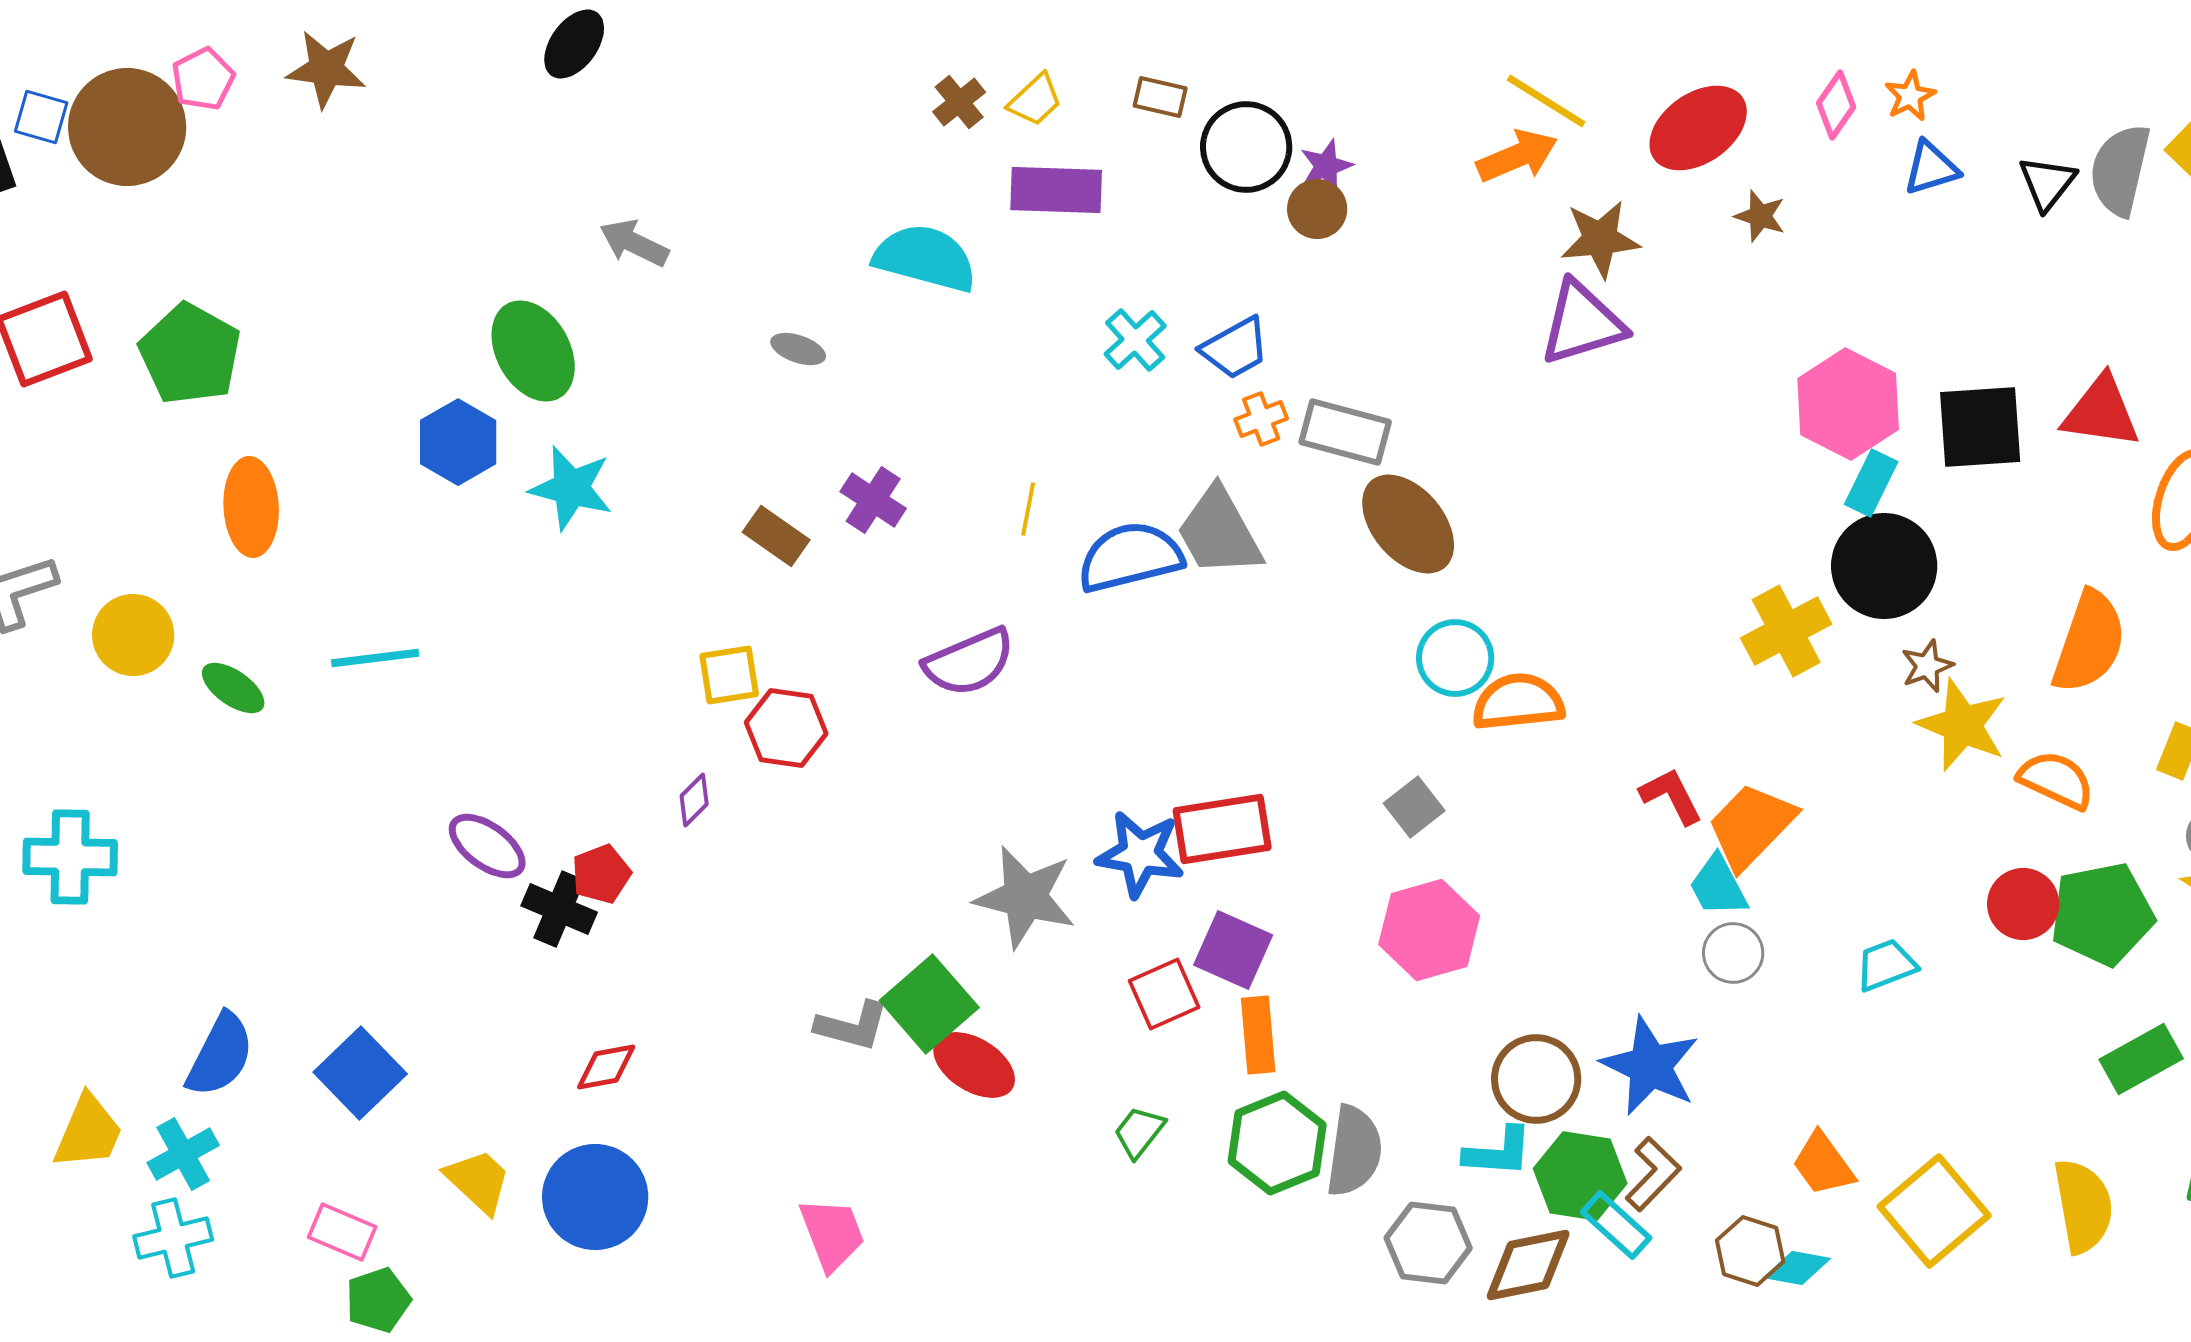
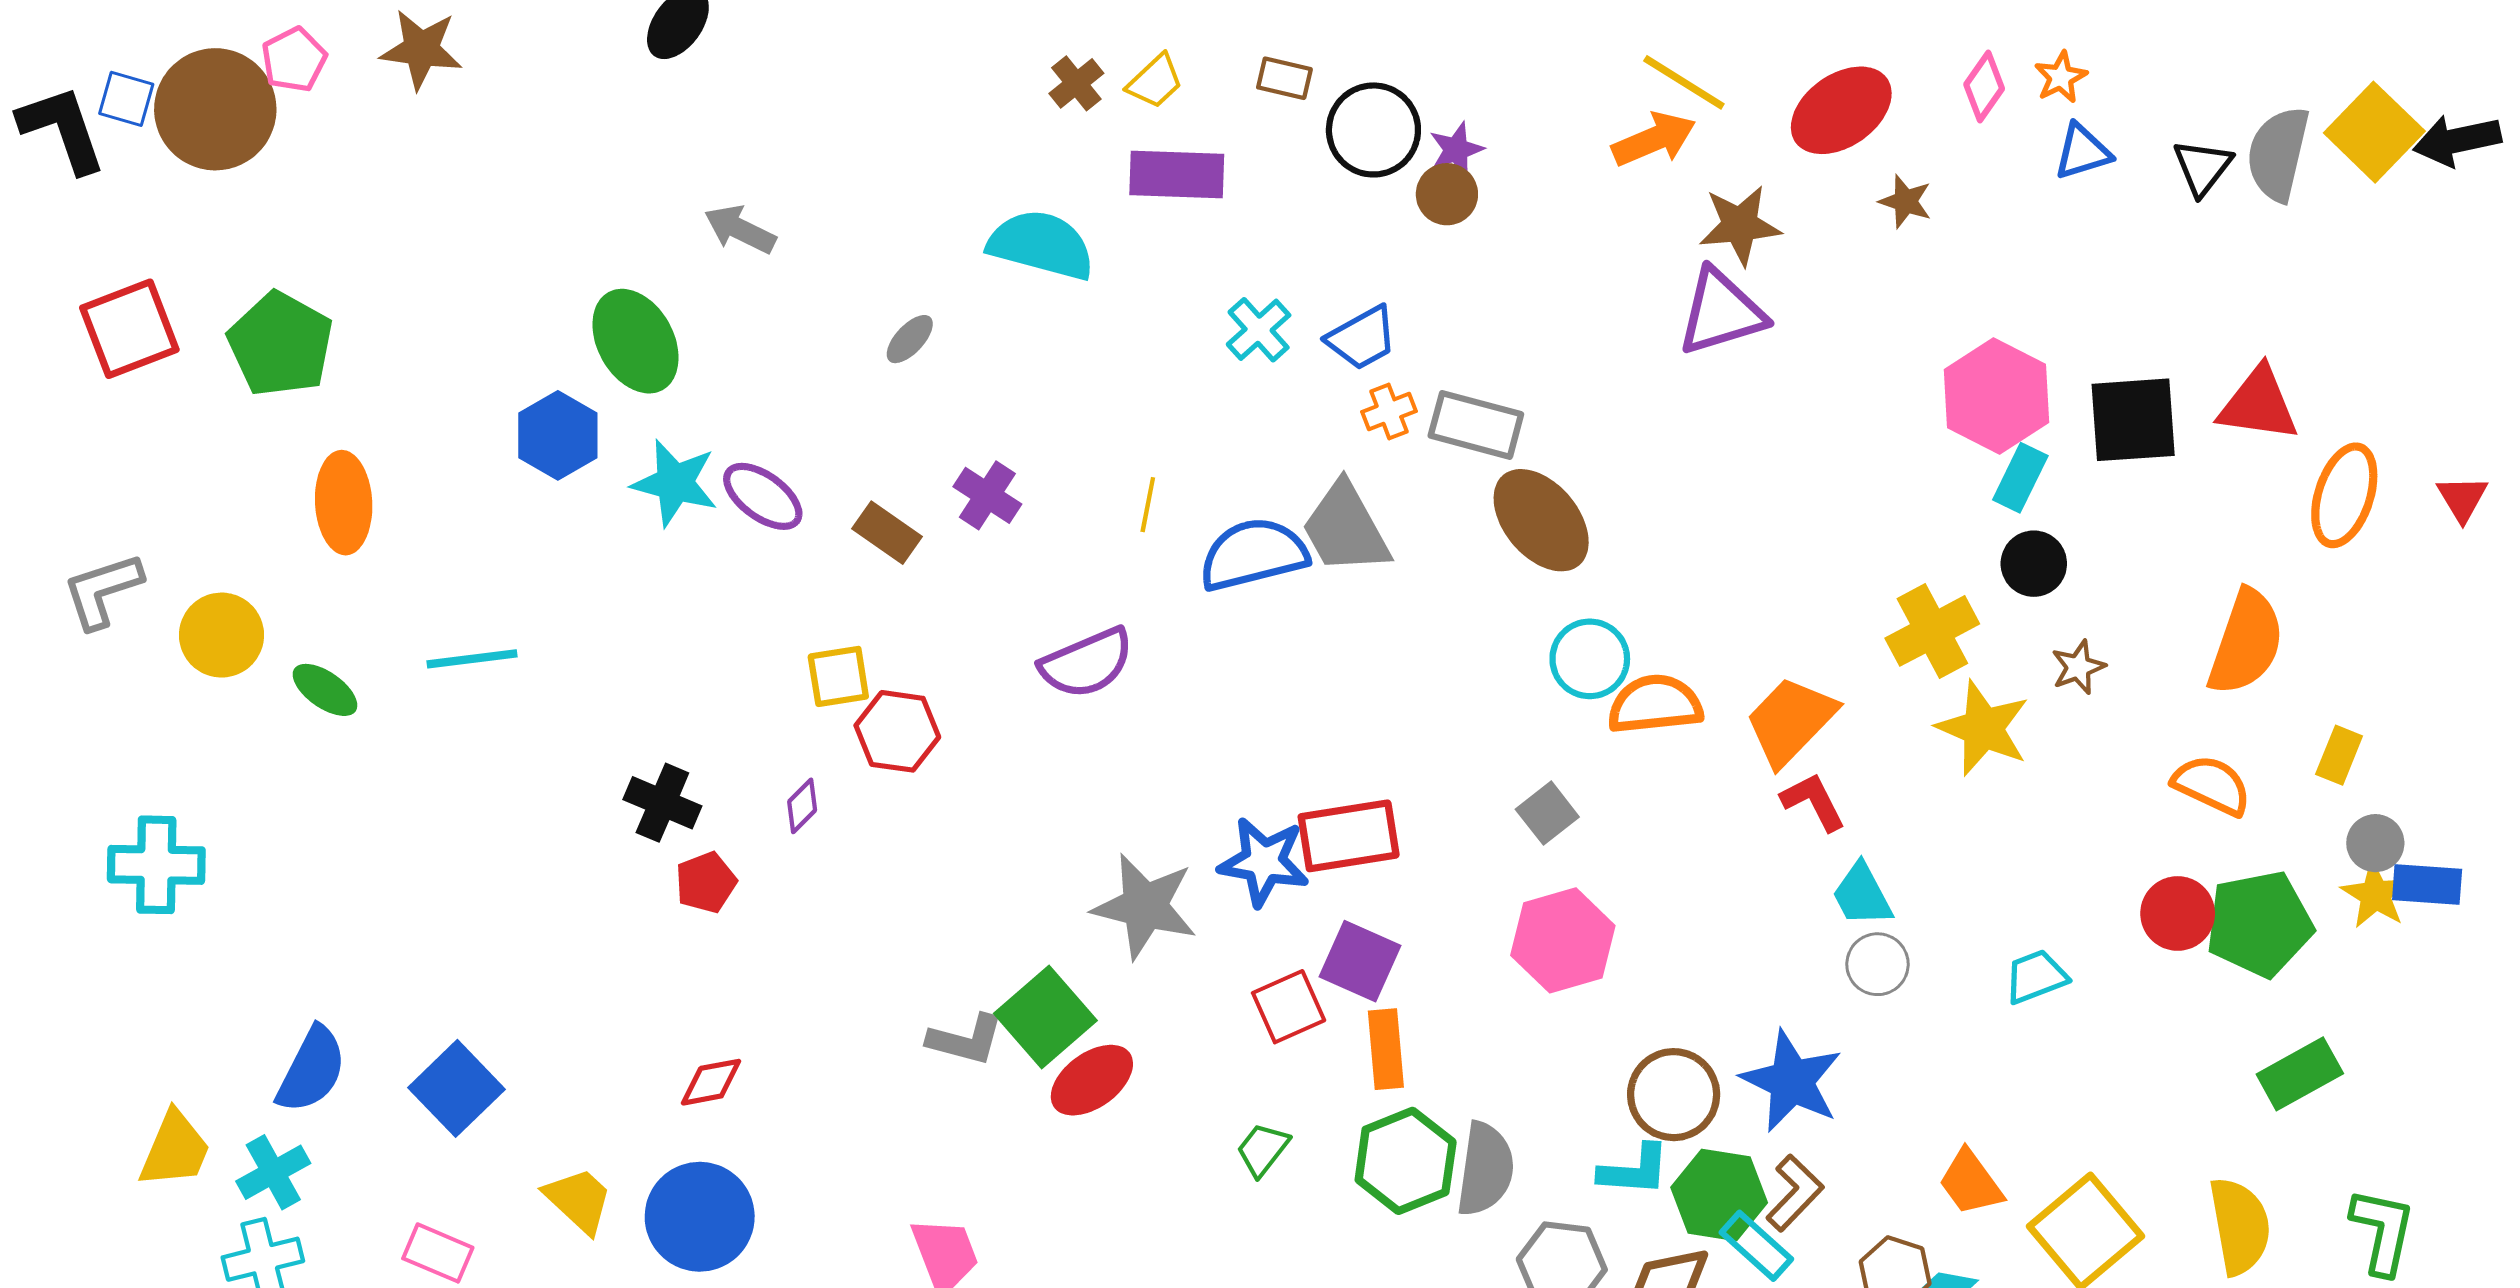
gray ellipse: (798, 349) -> (910, 339), turned -66
black circle: (1884, 566) -> (2034, 564), size x0.6
yellow star: (1962, 725) -> (1983, 728), moved
orange trapezoid: (1751, 826) -> (1791, 721), moved
purple ellipse: (487, 846) -> (763, 496), moved
black cross: (559, 909) -> (662, 803), moved
red ellipse: (974, 1065) -> (1092, 1080), turned -68

